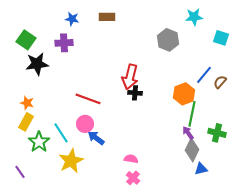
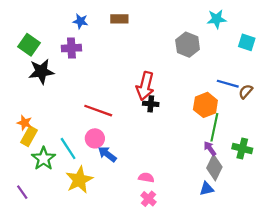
blue line: (204, 75) -> (228, 84), turned 66
orange star: (27, 103) -> (25, 123), moved
blue triangle: (201, 169) -> (207, 189), moved

